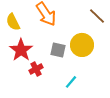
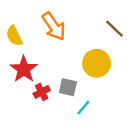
gray square: (58, 50) -> (68, 87), moved

